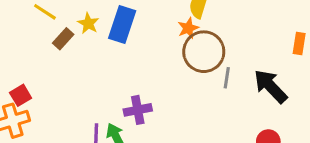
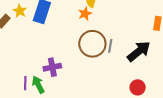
brown circle: (204, 52) -> (92, 44), moved
black arrow: (271, 86) -> (139, 51), turned 95

